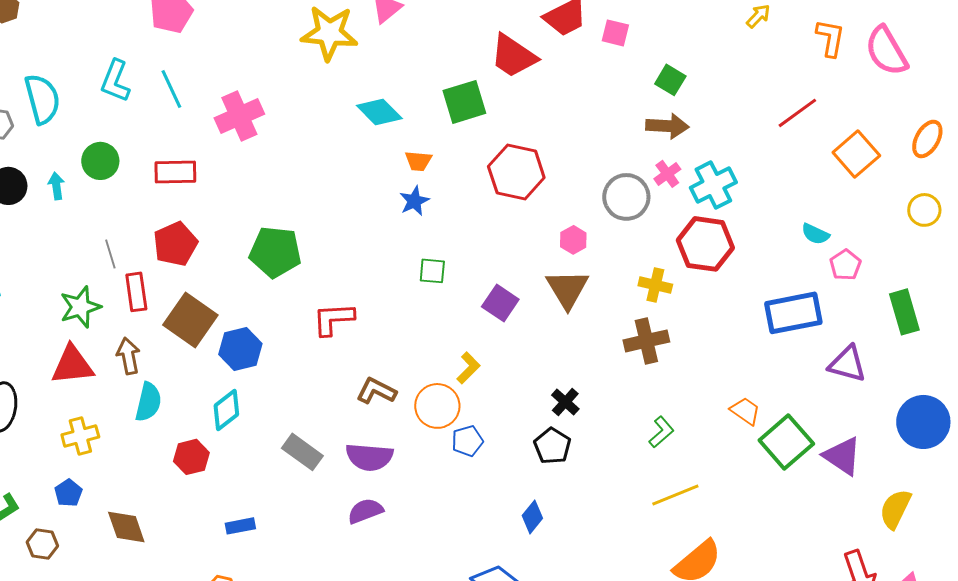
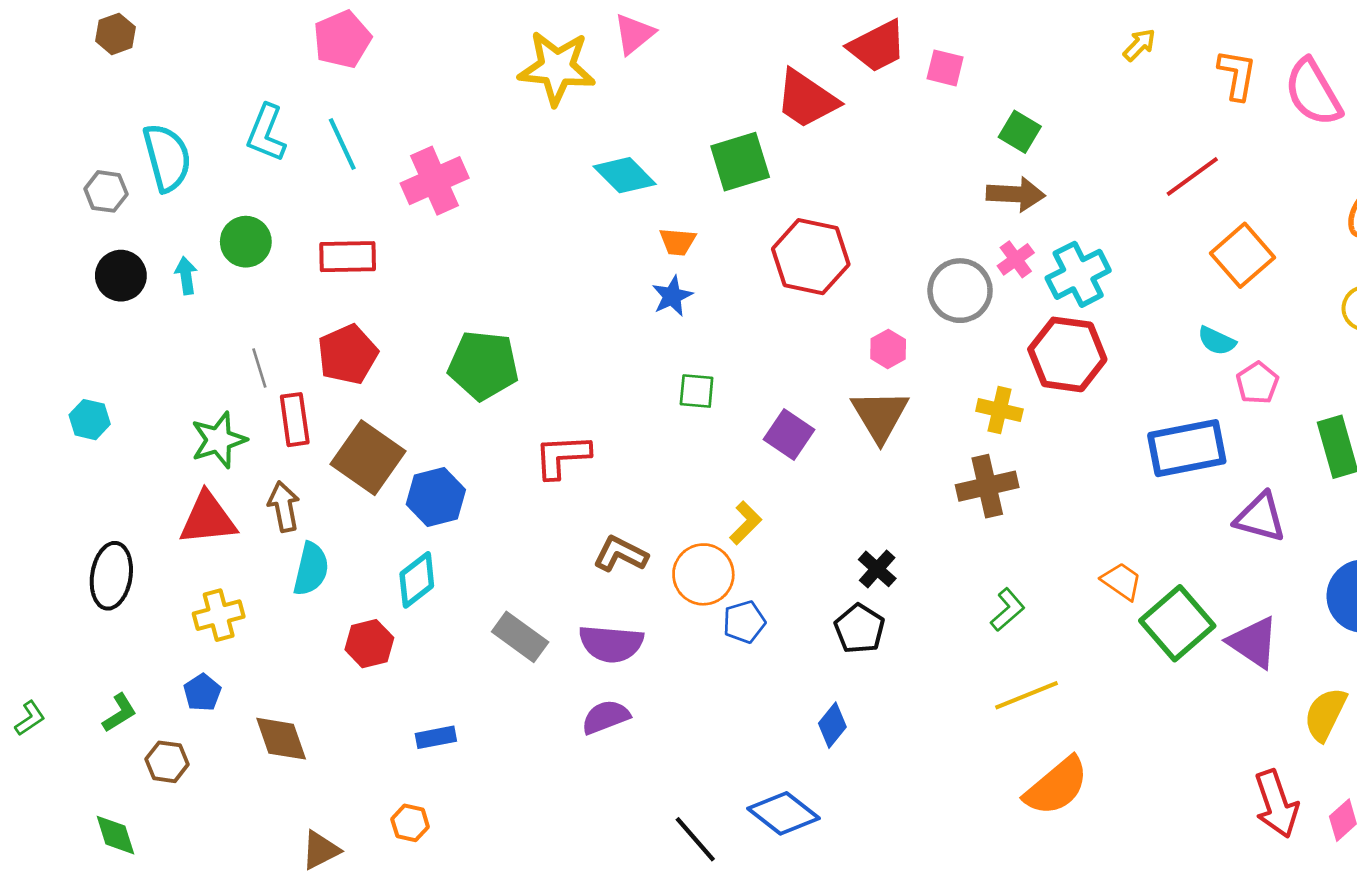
orange square: (856, 154) -> (1242, 255), moved

